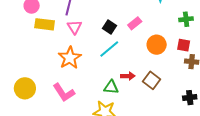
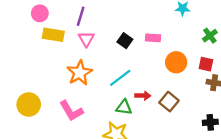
green cross: (186, 19) -> (210, 36), turned -32
pink rectangle: (135, 23) -> (153, 38), turned 40
cyan line: (109, 49) -> (120, 78), moved

